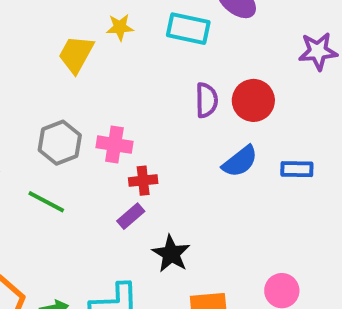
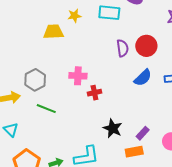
yellow trapezoid: (76, 54) -> (53, 32), turned 65
gray hexagon: (60, 143) -> (35, 80), moved
purple rectangle: (131, 216) -> (143, 133), moved

